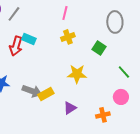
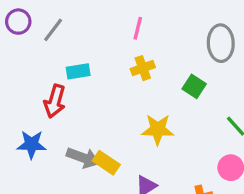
cyan rectangle: (29, 39) -> (78, 71), turned -32
red arrow: (16, 46) -> (55, 101), moved
yellow rectangle: (46, 94) -> (106, 163), turned 63

